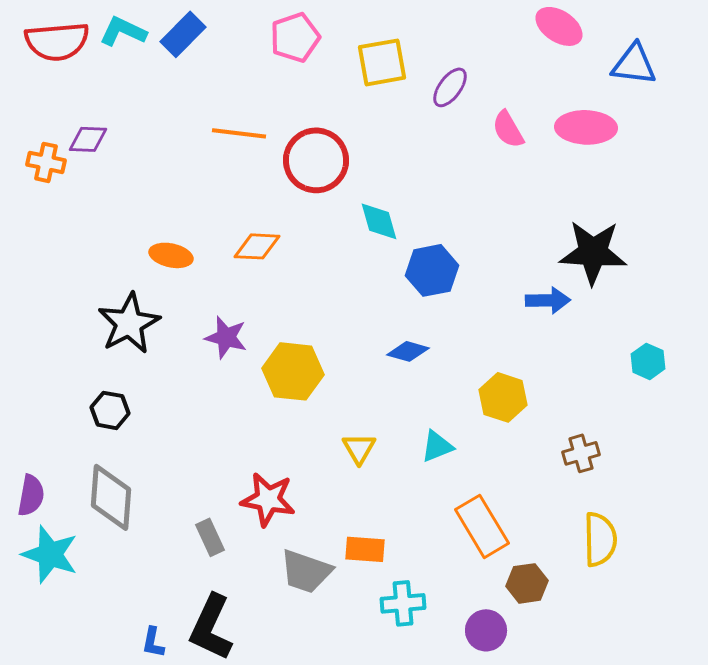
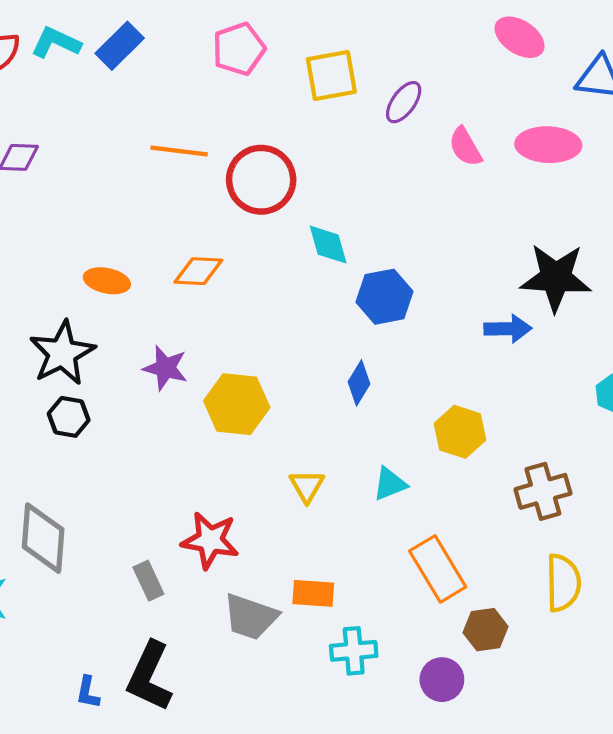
blue diamond: (408, 351) -> (359, 383), turned -75
black hexagon: (110, 410) -> (69, 417), moved
brown cross: (581, 453) -> (543, 491), size x1.4

